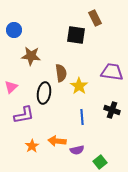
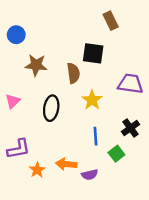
black square: (76, 35) -> (93, 53), moved
brown semicircle: (61, 73) -> (73, 73), moved
black cross: (112, 110) -> (130, 128), turned 35
purple L-shape: (24, 115) -> (19, 149), moved
green square: (100, 162) -> (116, 154), moved

